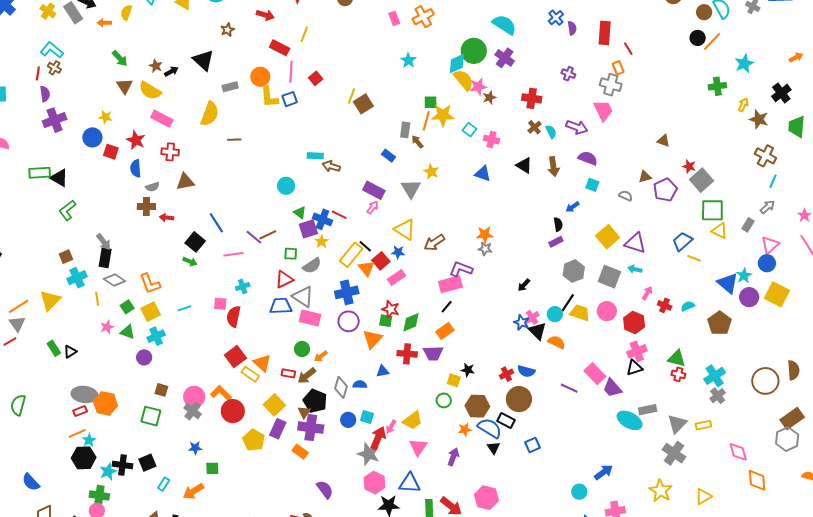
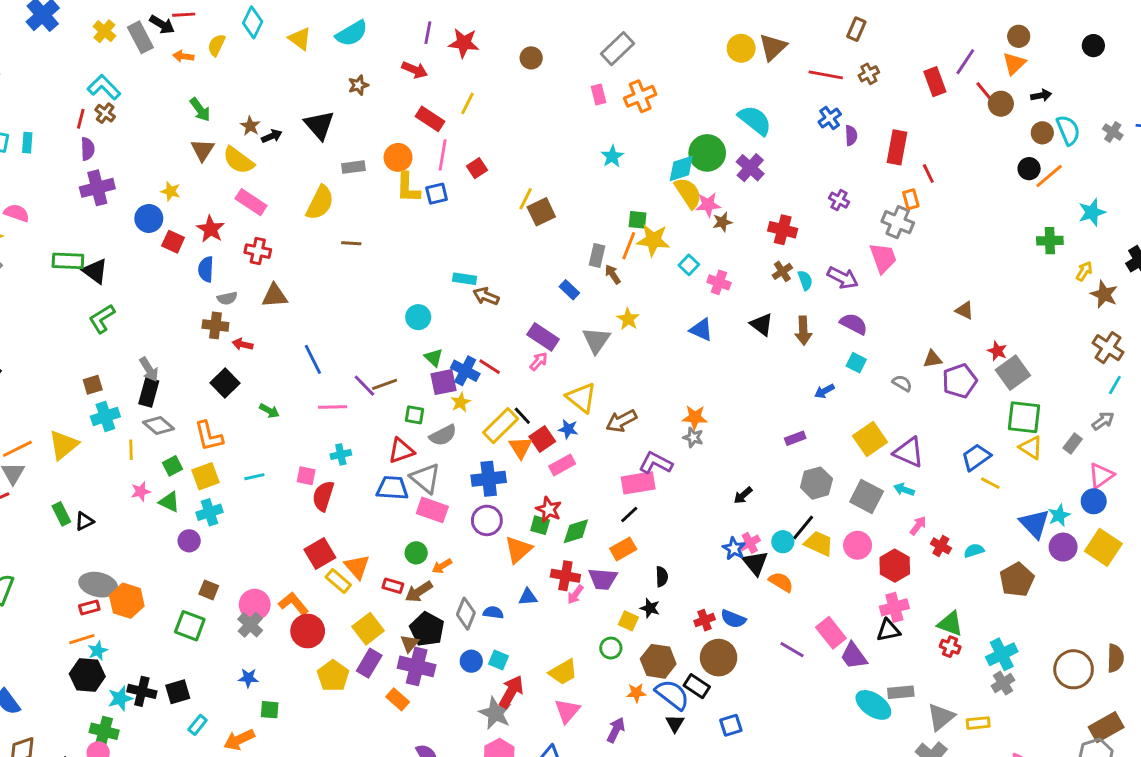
black semicircle: (558, 224) -> (662, 577), moved
black square: (195, 242) -> (225, 383), moved
pink arrow: (391, 427) -> (575, 595), moved

